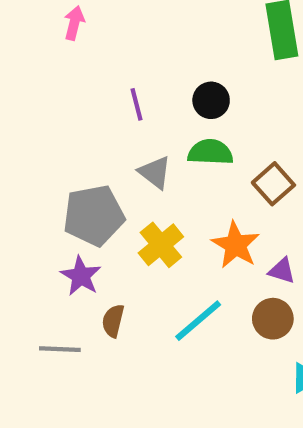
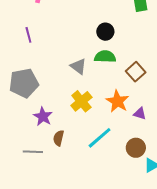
purple line: (136, 104) -> (28, 35), moved
gray pentagon: (94, 215) -> (24, 83), moved
brown circle: (273, 319) -> (136, 148), moved

